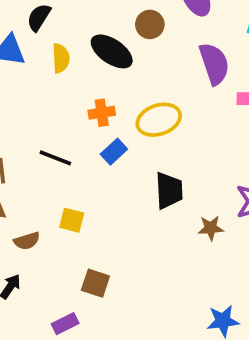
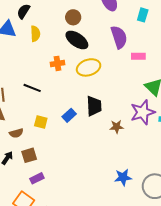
brown circle: (150, 24) -> (73, 17), moved
black ellipse: (112, 51) -> (77, 40), moved
blue rectangle: (114, 152) -> (69, 115), moved
brown square: (95, 283) -> (29, 155), moved, turned -35

